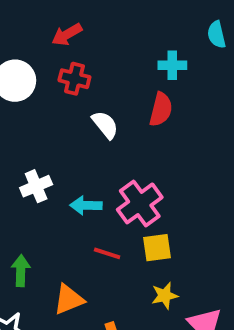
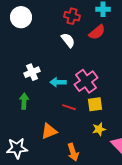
red cross: (74, 79) -> (72, 16), moved
red semicircle: (161, 109) -> (97, 32), turned 36
green arrow: (21, 271) -> (24, 101), moved

